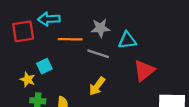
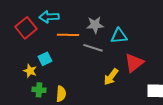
red square: (23, 31) -> (26, 28), turned -30
yellow arrow: (97, 86) -> (111, 77), moved

